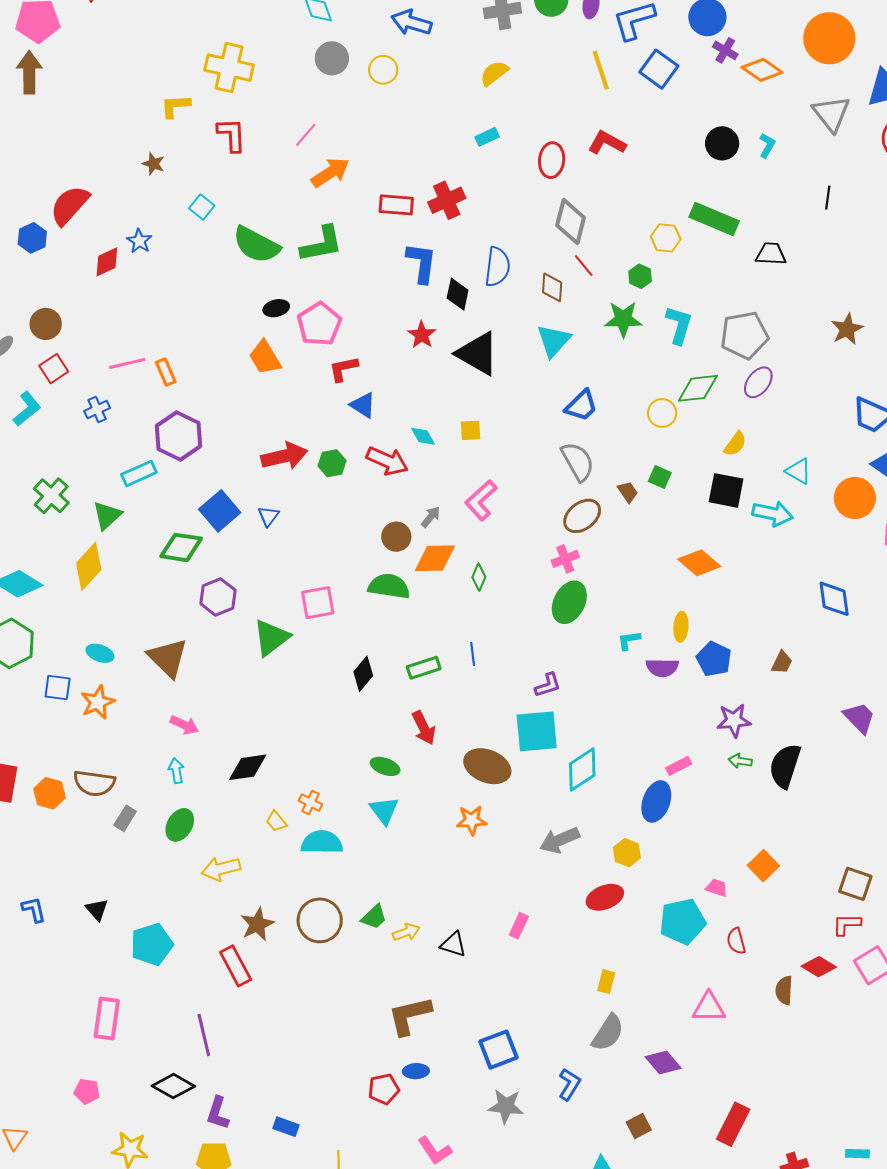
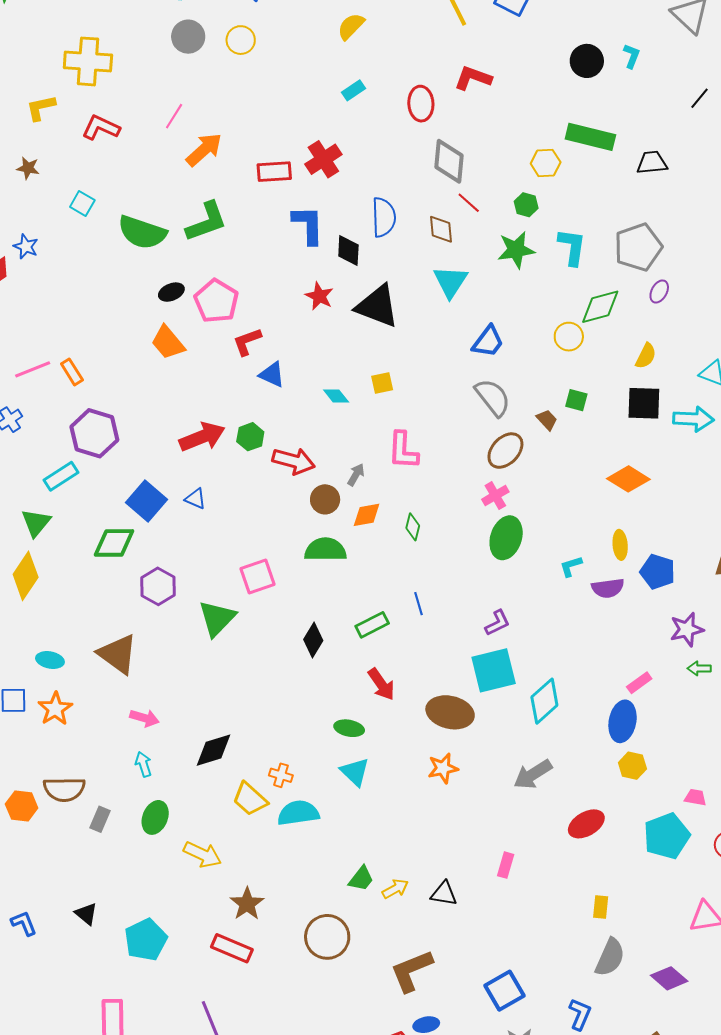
red L-shape: (232, 135) -> (101, 128), turned -54
black line: (828, 198) -> (700, 98), turned 40
purple ellipse: (758, 382) -> (659, 292), size x0.7
red arrow: (387, 461) -> (294, 461), moved
pink L-shape: (481, 500) -> (403, 450), turned -36
blue triangle: (268, 516) -> (195, 499), turned -35
orange diamond: (435, 558) -> (367, 515), size x0.7
yellow trapezoid: (276, 821) -> (250, 799), size x1.6
yellow hexagon: (627, 853) -> (632, 766), moved
yellow arrow: (221, 869) -> (203, 854), turned -132
brown circle: (320, 920) -> (327, 937), moved
red rectangle: (236, 966) -> (232, 948), turned -30

